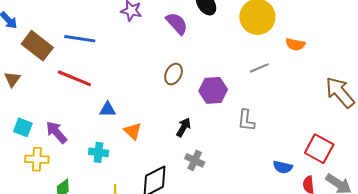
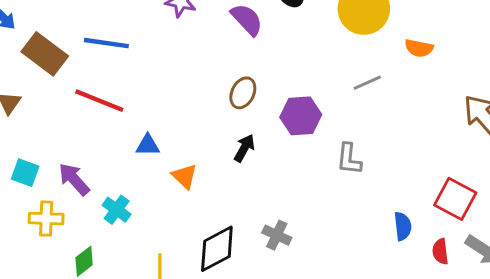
black arrow: (184, 127) -> (244, 148), moved
cyan cross: (99, 152) -> (117, 210), moved, turned 30
gray cross: (195, 160) -> (277, 235), moved
blue semicircle: (283, 167) -> (403, 226), turned -108

